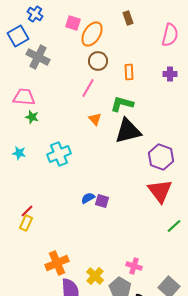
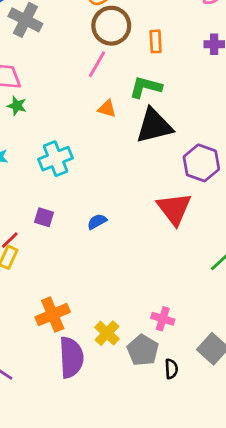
brown circle: (98, 61) -> (111, 26), size x1.4
orange triangle: (95, 119) -> (107, 109), turned -32
red triangle: (160, 191) -> (174, 209), moved
purple square: (102, 201) -> (44, 217), moved

